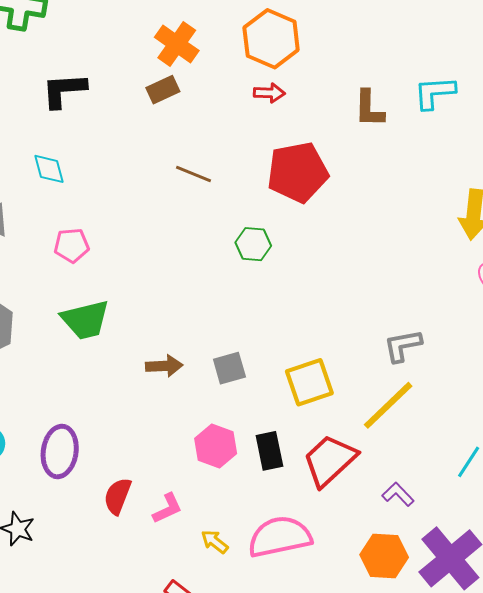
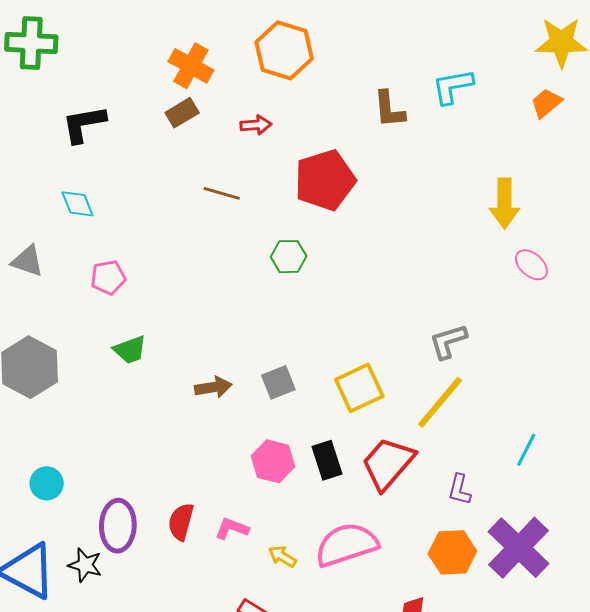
red arrow: (269, 93) -> (256, 125), moved
green trapezoid: (85, 320) -> (130, 350), size x0.7
purple ellipse: (60, 452) -> (118, 526), moved
purple L-shape: (398, 494) -> (460, 490), turned -116
pink L-shape: (167, 508) -> (232, 529), turned -128

